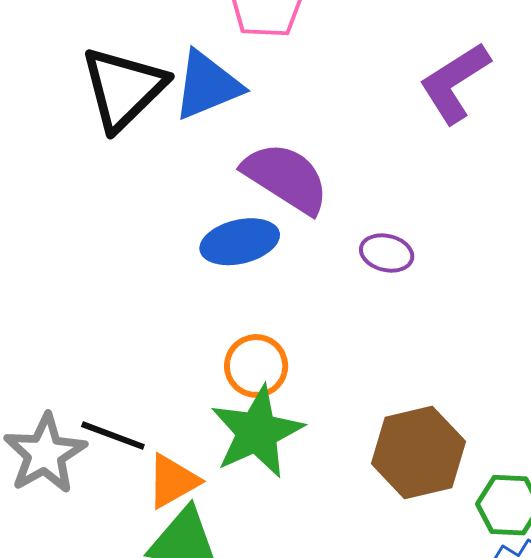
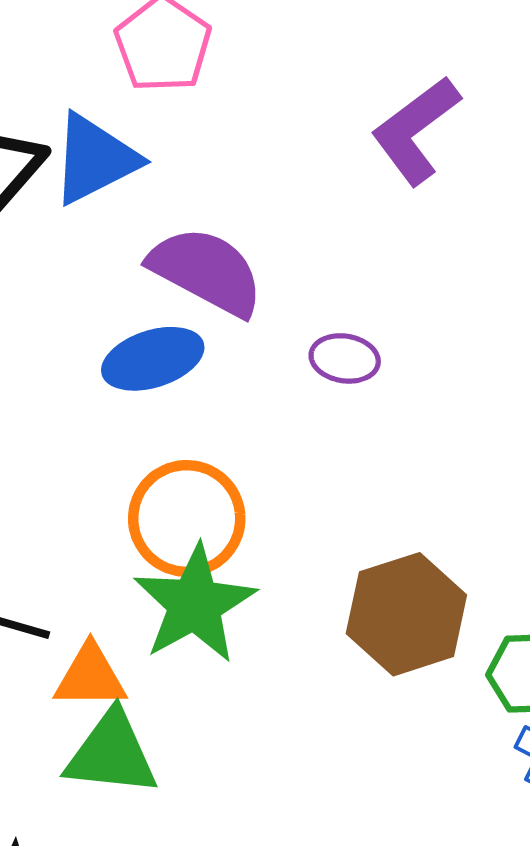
orange circle: (256, 366) -> (187, 518), size x1.4
orange triangle: (173, 481) -> (90, 676), turned 34

